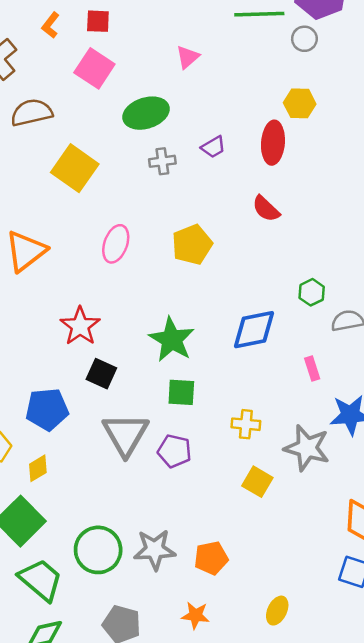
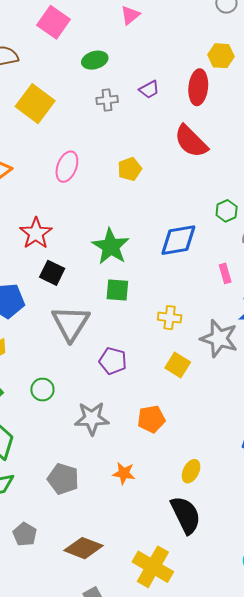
green ellipse: (146, 113) -> (95, 60), size x0.7
red semicircle: (266, 209) -> (191, 141), size x1.5
yellow pentagon: (192, 245) -> (130, 169), size x0.7
purple pentagon: (174, 451) -> (113, 361), moved
green circle: (98, 550) -> (42, 390), moved, size x0.6
orange pentagon: (211, 558) -> (151, 419), moved

